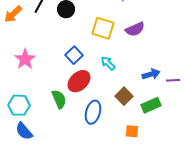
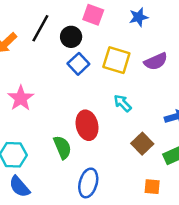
blue square: (74, 55) -> (78, 64), moved
red ellipse: (79, 81) -> (87, 125), turned -60
blue ellipse: (93, 112) -> (88, 183), moved

